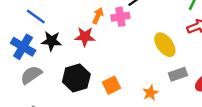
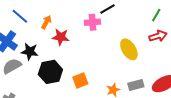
orange arrow: (98, 16) -> (46, 22), moved
black star: (51, 41) -> (30, 52), moved
gray rectangle: (178, 74) -> (136, 85), moved

